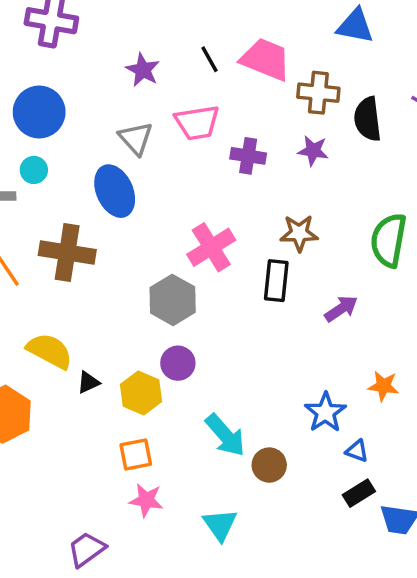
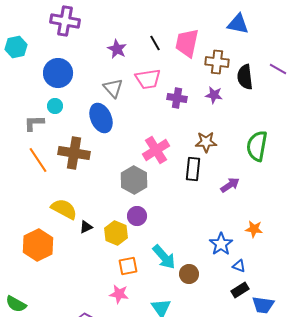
pink trapezoid: (266, 59) -> (187, 43), turned -100
orange square: (136, 454) -> (128, 266), moved

